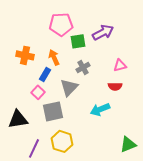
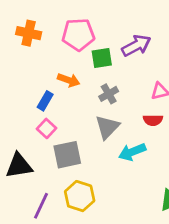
orange cross: (25, 55) -> (29, 33), moved
orange arrow: (54, 57) -> (69, 80), turned 133
blue rectangle: (45, 74) -> (45, 101), moved
gray triangle: (69, 87) -> (107, 127), moved

